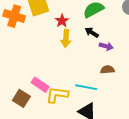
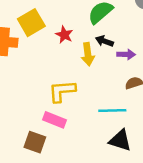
yellow arrow: (66, 38) -> (88, 54), moved
yellow L-shape: (57, 95) -> (62, 91), moved

